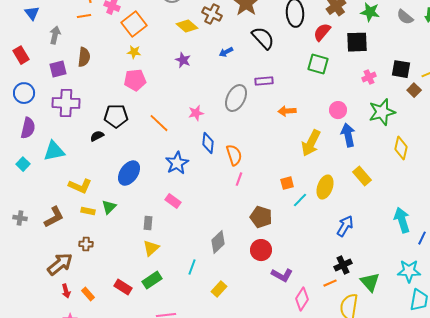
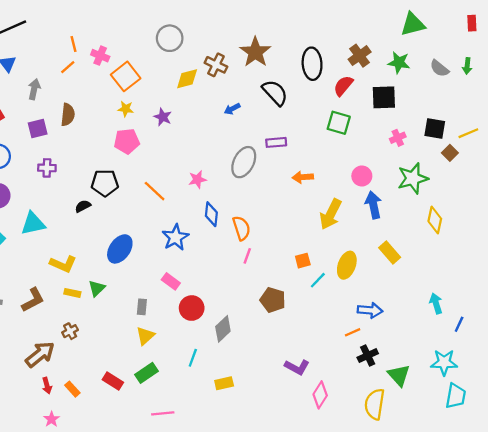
orange line: (84, 16) -> (68, 67), turned -32
yellow diamond: (187, 26) -> (187, 79), turned -55
purple star: (183, 60) -> (163, 117), moved
purple cross: (66, 103) -> (47, 168), size x0.6
cyan arrow: (402, 220) -> (436, 303), size x0.7
blue arrow: (345, 226) -> (370, 310), turned 65
brown cross: (86, 244) -> (70, 331), turned -32
red circle: (261, 250) -> (192, 308), moved
orange line: (330, 283) -> (353, 332), moved
yellow rectangle: (219, 289) -> (224, 383), turned 35

